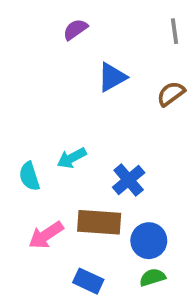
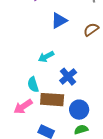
cyan arrow: (72, 158) -> (46, 57), moved
cyan semicircle: (29, 176) -> (33, 85), moved

